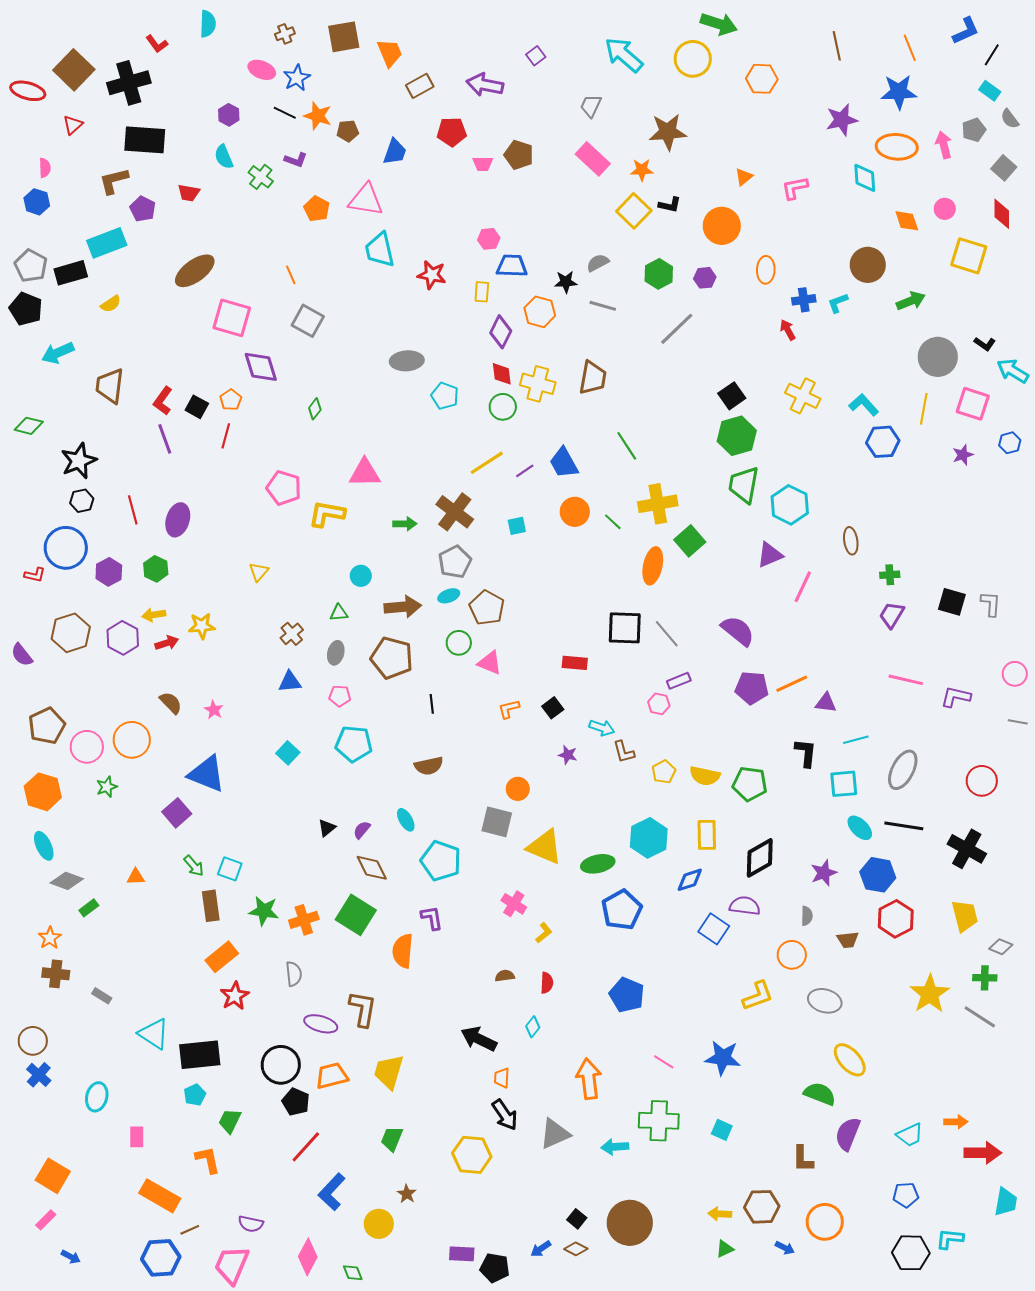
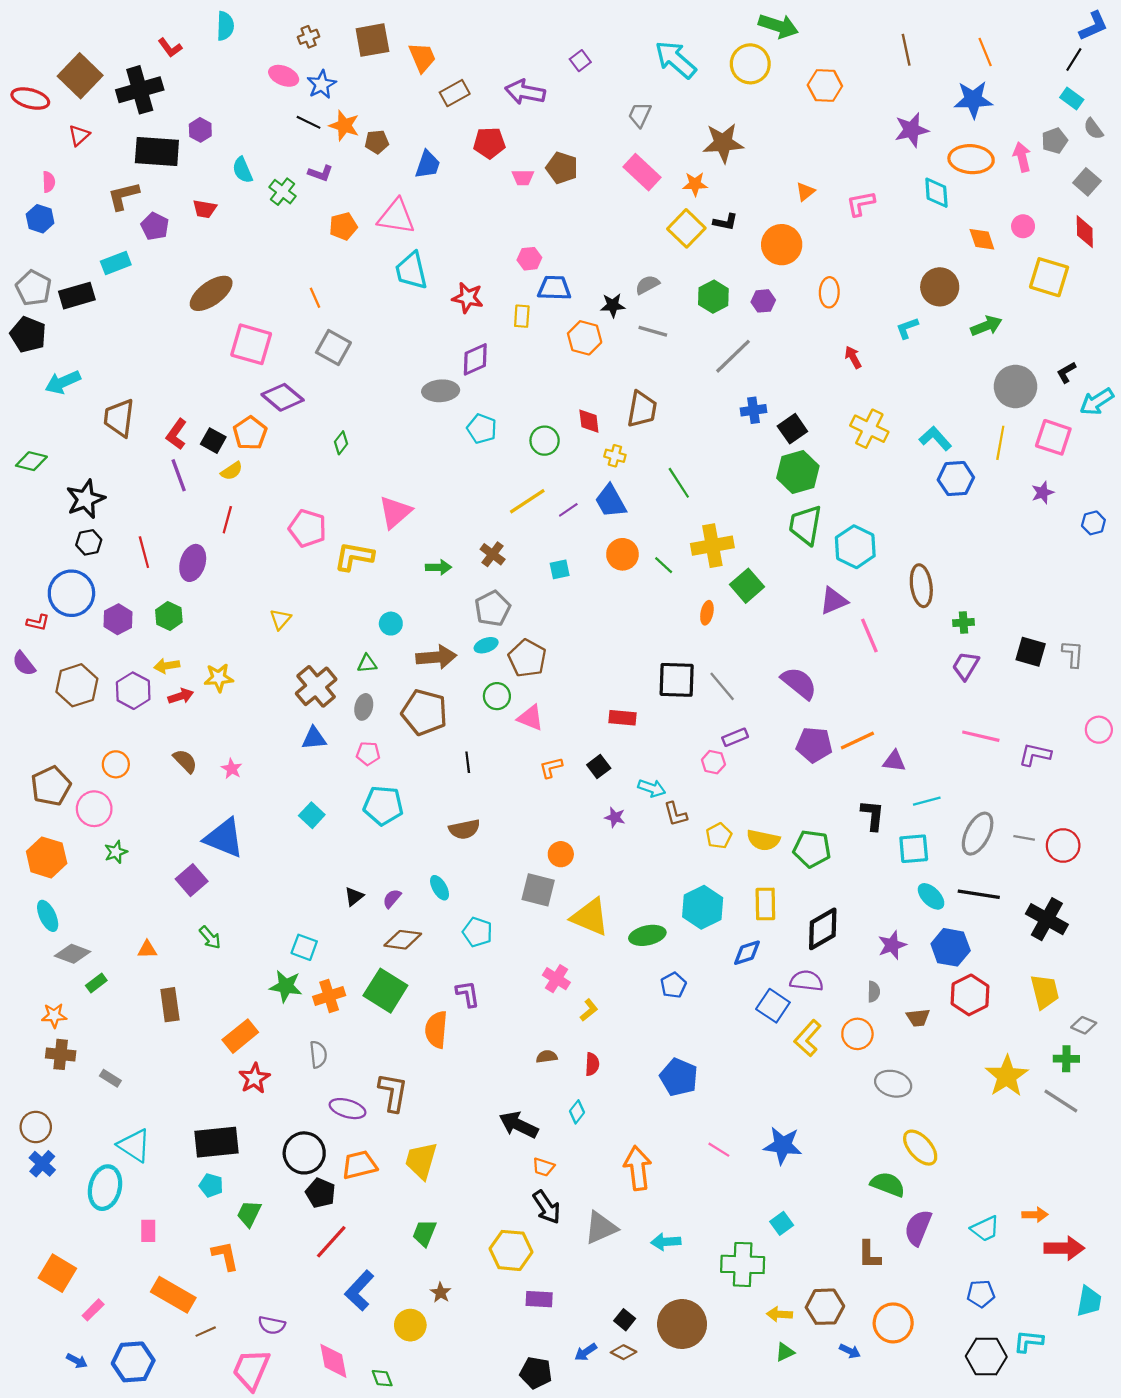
blue L-shape: (966, 31) -> (1093, 26), moved
purple hexagon: (229, 115) -> (200, 130), moved
orange pentagon: (317, 209) -> (343, 226), turned 30
cyan rectangle: (107, 243) -> (116, 263), size x0.7
blue cross: (804, 300) -> (753, 410), moved
yellow semicircle: (111, 304) -> (232, 471), moved
purple diamond: (501, 332) -> (475, 359), moved, turned 40
black L-shape: (985, 344) -> (1066, 372), turned 115
purple diamond: (261, 367) -> (283, 397), turned -33
cyan arrow: (1013, 371) -> (1097, 402), turned -64
red diamond: (502, 374) -> (589, 421), moved
yellow cross: (538, 384) -> (615, 456), moved, size x0.6
orange pentagon: (231, 400) -> (250, 433), size x1.4
red line: (226, 436) -> (227, 520), moved
blue hexagon: (1010, 443) -> (1093, 523), moved
pink triangle: (365, 473) -> (395, 512), turned -40
brown cross: (455, 512) -> (493, 554), size x0.6
brown ellipse: (851, 541) -> (921, 586), size x1.4
orange ellipse: (653, 566) -> (707, 613), size x0.6
pink line: (803, 587) -> (869, 635), turned -48
brown cross: (292, 634) -> (316, 686), size x1.6
purple semicircle: (22, 655) -> (24, 664), moved
gray line: (1018, 722) -> (1024, 838), moved
orange circle: (132, 740) -> (116, 764), moved, size x0.7
cyan pentagon: (441, 861) -> (477, 932), size x0.7
brown diamond: (372, 868) -> (403, 940), turned -56
cyan square: (230, 869) -> (304, 947), moved
brown rectangle: (211, 906) -> (170, 1005), moved
blue pentagon: (622, 910) -> (673, 985), size x0.6
orange star: (50, 938) -> (54, 1015), turned 30
yellow L-shape: (758, 996) -> (808, 1038), moved, turned 152
cyan triangle: (154, 1034) -> (134, 1145), moved
orange trapezoid: (502, 1078) -> (543, 1167), turned -75
cyan pentagon: (195, 1095) -> (211, 1185), turned -30
cyan ellipse: (97, 1097) -> (105, 1188), size x1.4
green cross: (659, 1121) -> (743, 1264), moved
cyan square: (722, 1130) -> (782, 1223), turned 30
pink rectangle: (46, 1220) -> (93, 1310), moved
purple rectangle: (462, 1254) -> (539, 1299), moved
pink diamond: (308, 1257) -> (333, 1361), turned -39
blue hexagon: (161, 1258) -> (133, 1362), moved

